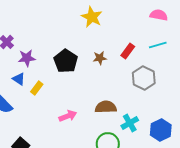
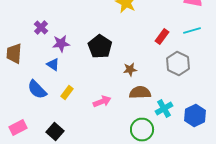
brown star: (100, 58) -> (130, 70), moved
yellow rectangle: (37, 88) -> (67, 92), moved

